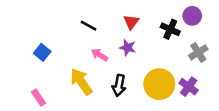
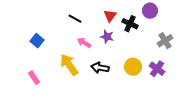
purple circle: (192, 16) -> (150, 11), moved
black cross: (170, 29) -> (130, 24), moved
yellow circle: (159, 84) -> (133, 67), size x0.7
black arrow: (119, 85) -> (100, 68), turned 90

